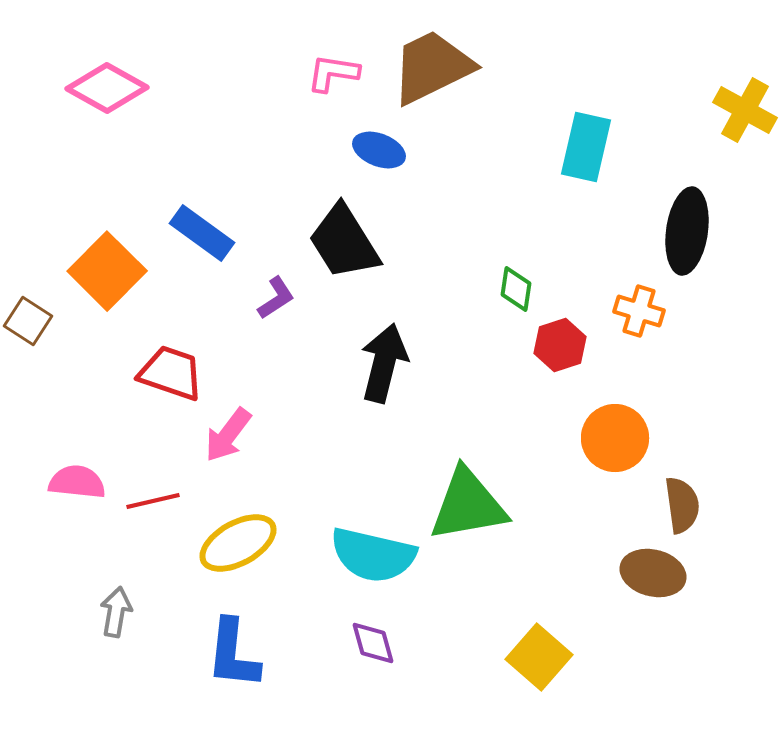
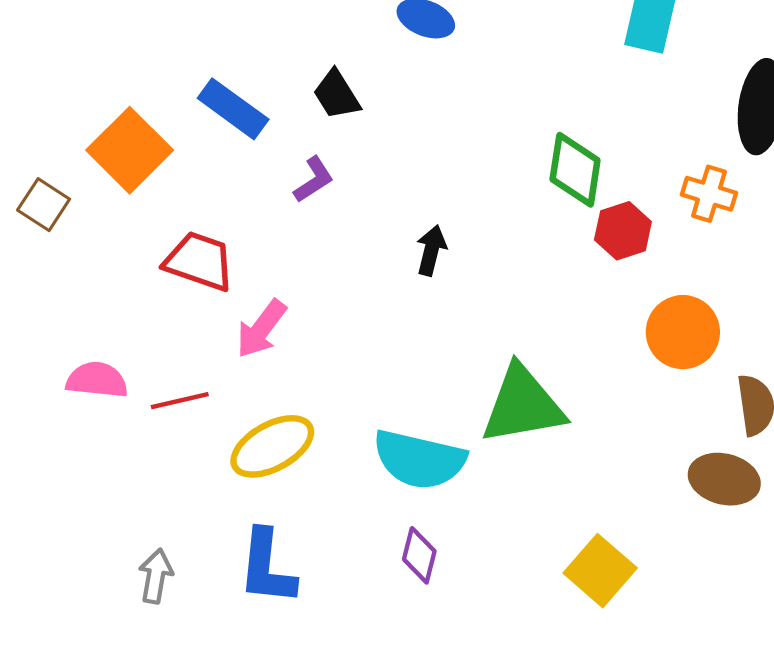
black trapezoid: (344, 242) -> (337, 95), moved, size x0.6
green diamond: (516, 289) -> (575, 170), size x1.5
black arrow: (384, 363) -> (431, 250), size x0.6
gray arrow: (116, 612) -> (156, 576), moved
purple diamond: (373, 643) -> (419, 555), turned 30

